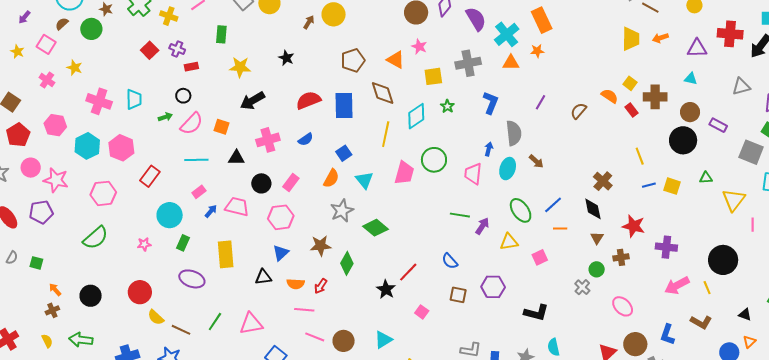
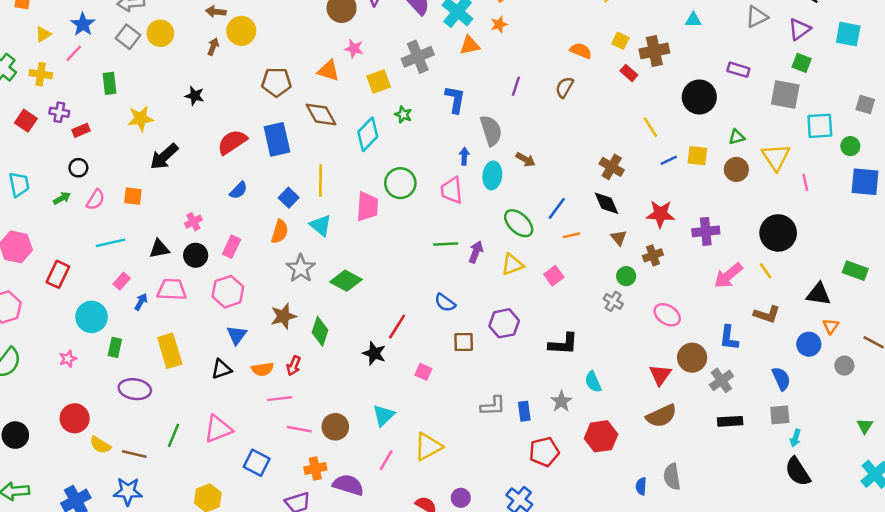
brown pentagon: (353, 60) -> (276, 82), turned 30
orange semicircle: (610, 96) -> (581, 51), moved
brown circle: (690, 112) -> (736, 169), moved
pink semicircle: (192, 124) -> (96, 200), size x0.7
yellow line: (386, 134) -> (321, 181), moved
pink cross: (268, 140) -> (193, 222), moved, size x0.6
black triangle: (236, 158) -> (159, 249), moved
black triangle: (745, 315) -> (819, 294), size x1.5

